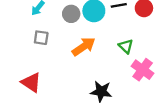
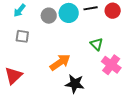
orange arrow: (84, 47) -> (60, 62), moved
red triangle: (31, 82) -> (13, 76), turned 42

